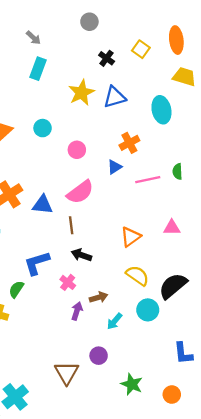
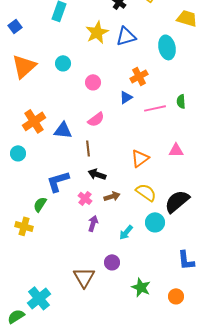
pink semicircle: (80, 192) -> (96, 119), size x0.7
brown arrow: (99, 297) -> (112, 196), moved

